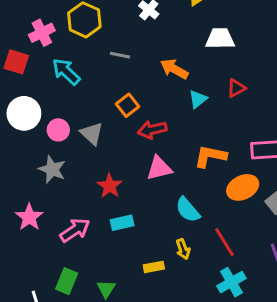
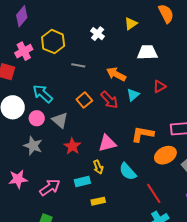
cyan arrow: (66, 72) -> (43, 94), moved
red arrow: (152, 130) -> (109, 100), moved, turned -120
red star: (110, 186) -> (72, 146), moved
pink star: (29, 217) -> (18, 179), turned 30
yellow arrow: (183, 249) -> (98, 167), moved
yellow rectangle: (154, 267) -> (98, 201), moved

